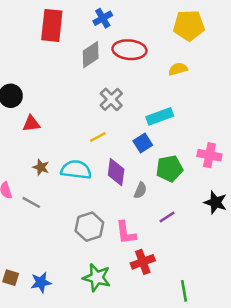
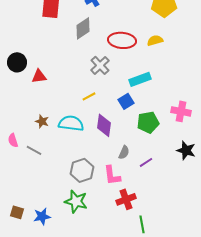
red ellipse: (129, 50) -> (122, 40), moved
red triangle: (31, 124) -> (39, 76), moved
gray semicircle: (140, 190) -> (124, 152), moved
green star: (97, 278) -> (76, 201), moved
green line: (184, 291) -> (142, 224), moved

